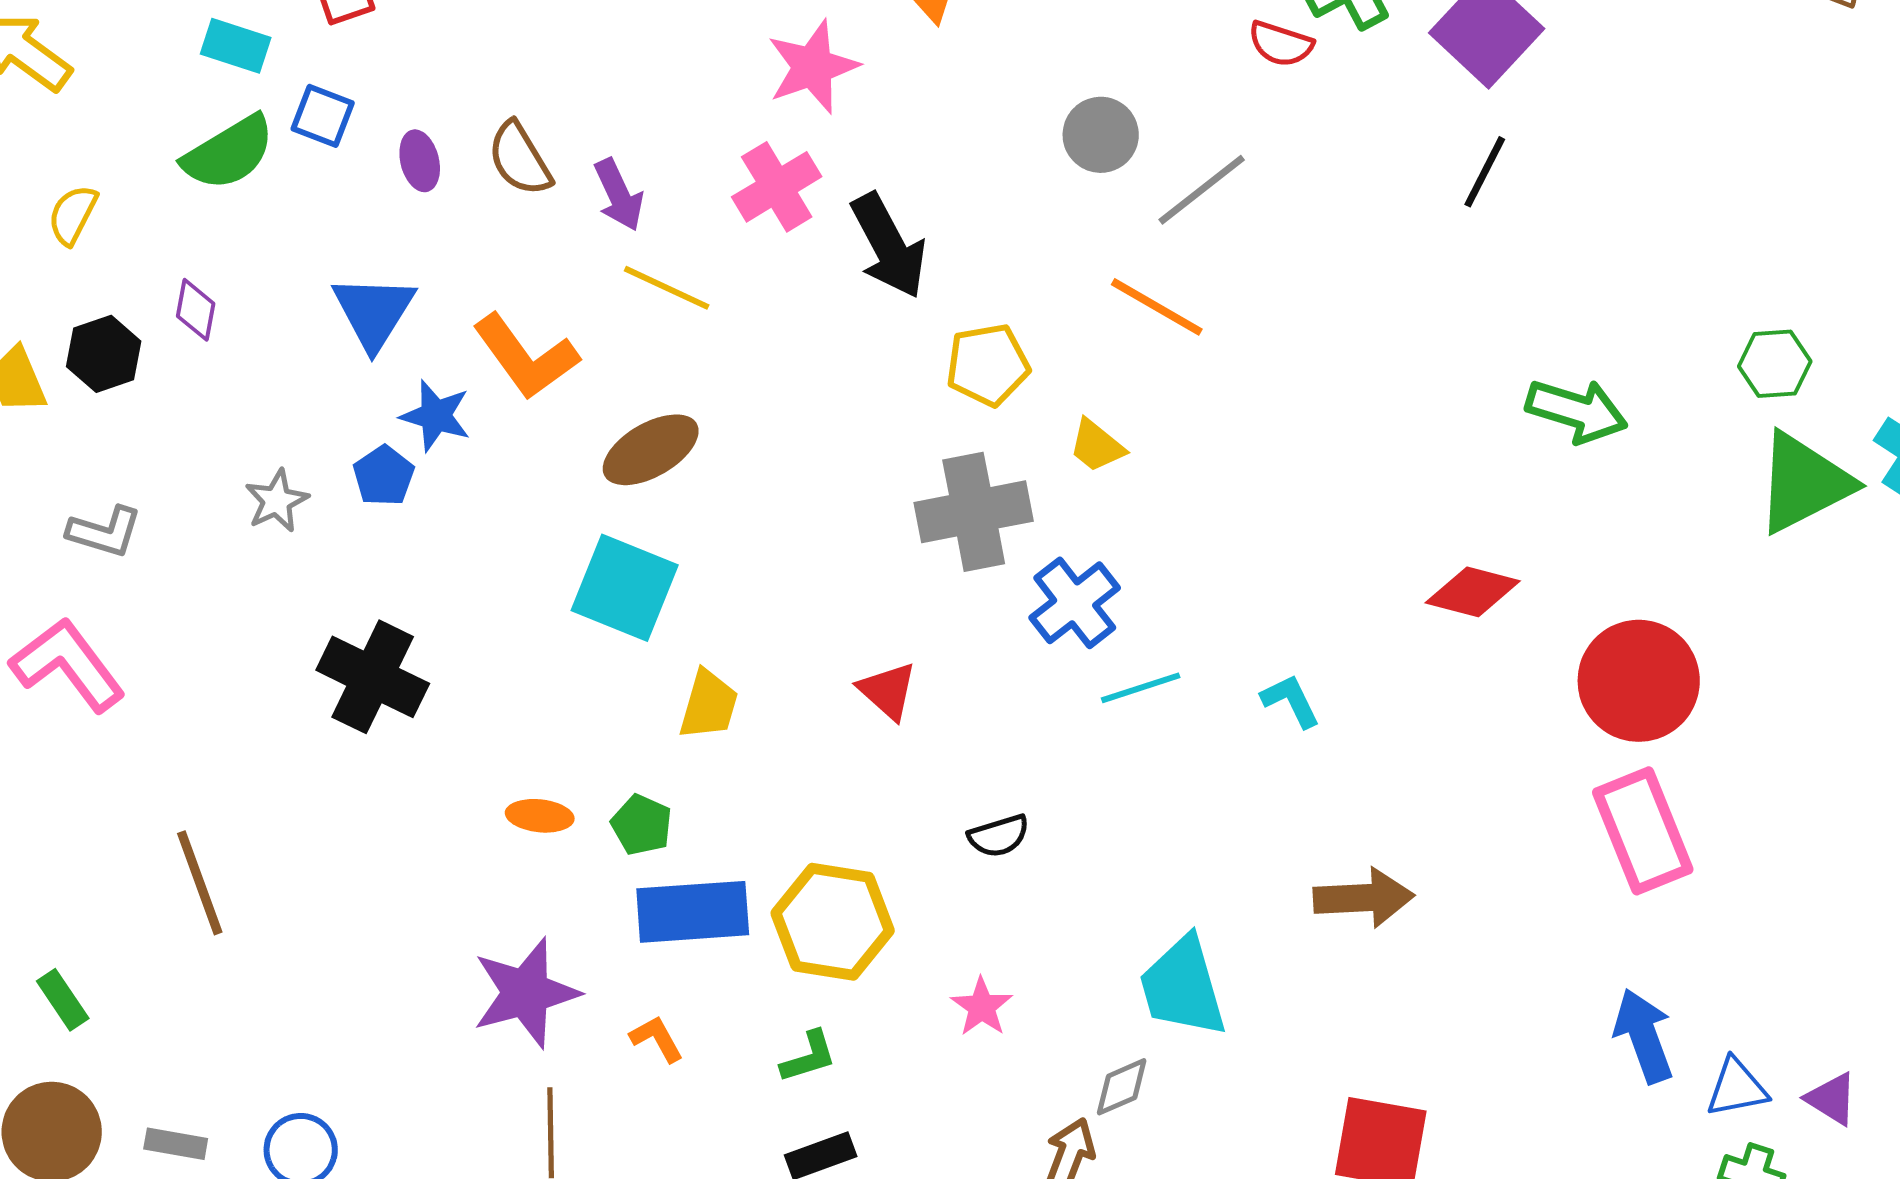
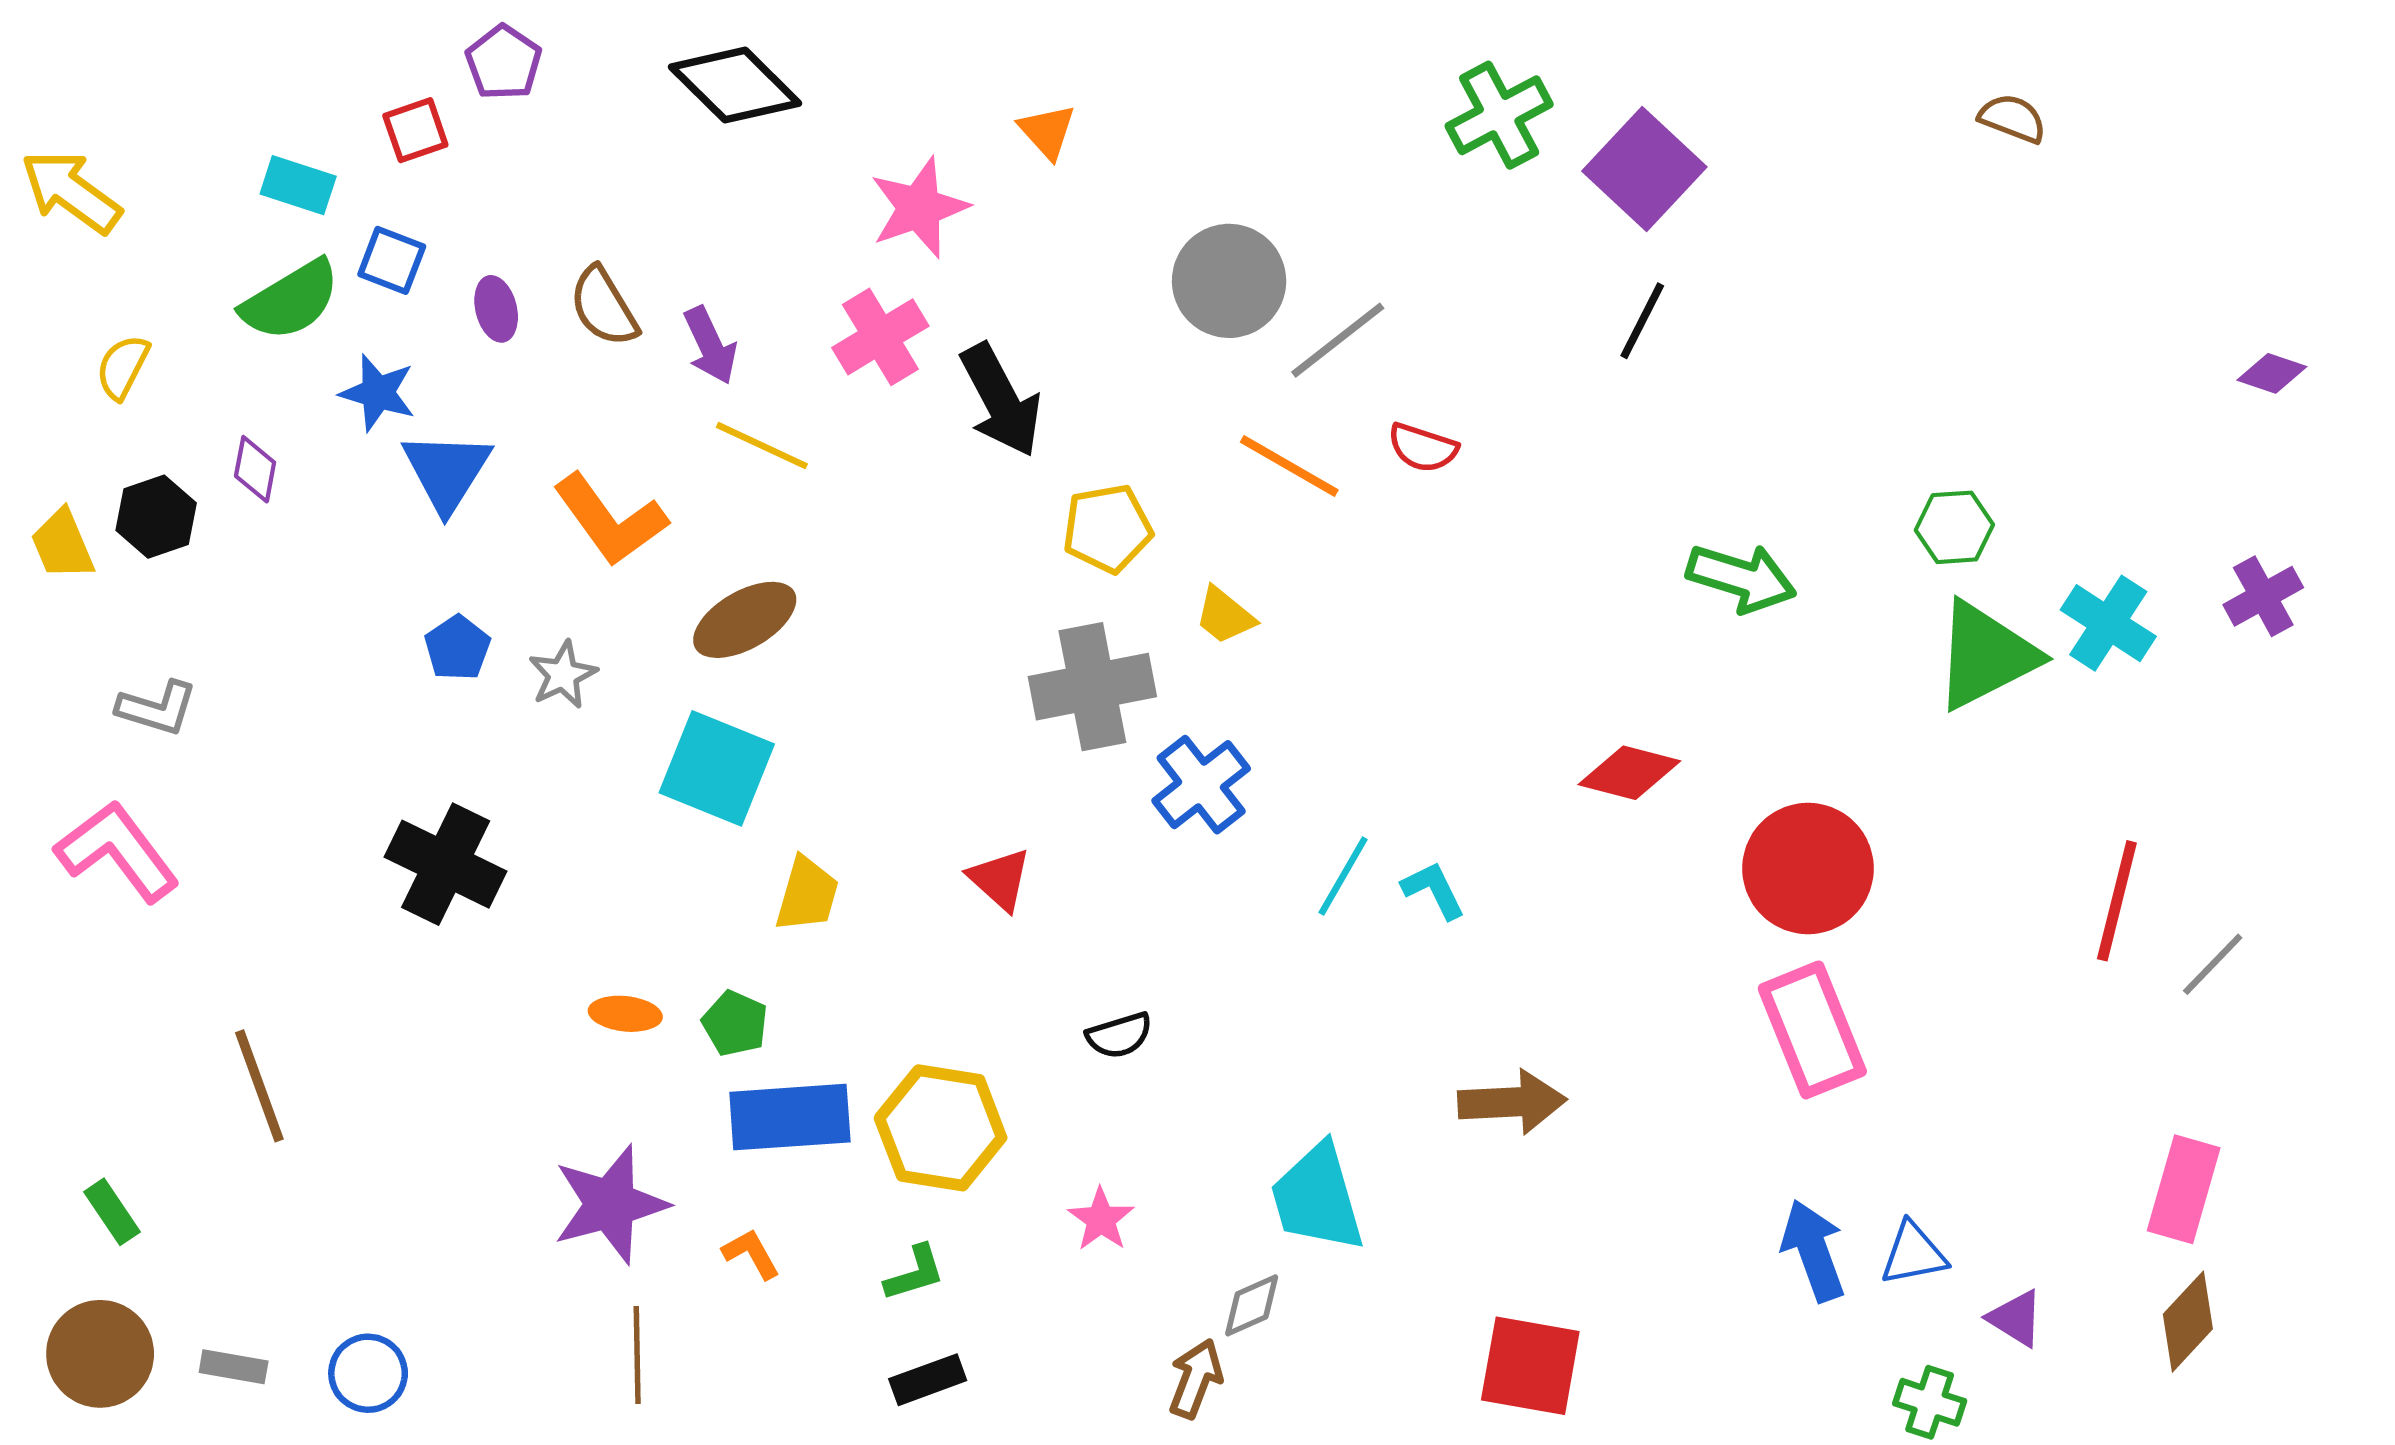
red semicircle: (1281, 44) -> (1423, 448), moved
gray circle: (1101, 135) -> (1229, 281), size x1.4
blue star: (436, 416) -> (378, 393), moved
gray star: (277, 501) -> (563, 675), moved
cyan line: (1141, 688) -> (1343, 876), moved, turned -42
blue triangle: (1737, 1088) -> (1913, 1254), moved

